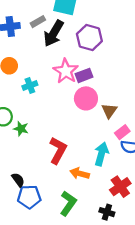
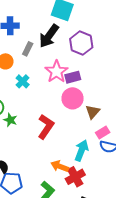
gray rectangle: (38, 22) -> (28, 49), moved, turned -40
cyan cross: (30, 85) -> (23, 81), turned -32
red L-shape: (58, 150) -> (46, 127), moved
red cross: (120, 187) -> (75, 177), moved

